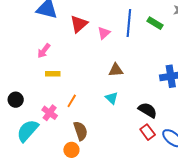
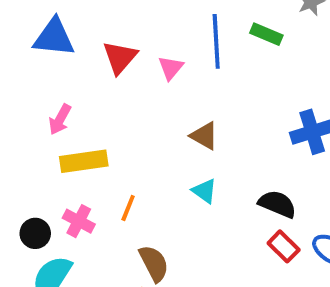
brown triangle: (116, 70) -> (204, 136), turned 42
yellow rectangle: (53, 74) -> (84, 161), size x1.6
black circle: (16, 100) -> (35, 233), moved
pink cross: (50, 113) -> (79, 221), moved

